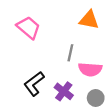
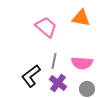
pink trapezoid: (29, 28) -> (46, 27), moved
gray line: (70, 53) -> (54, 61), moved

